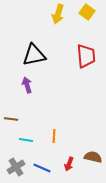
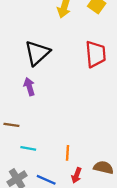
black triangle: (34, 55) -> (37, 53), turned -30
orange line: (54, 136) -> (68, 153), moved

